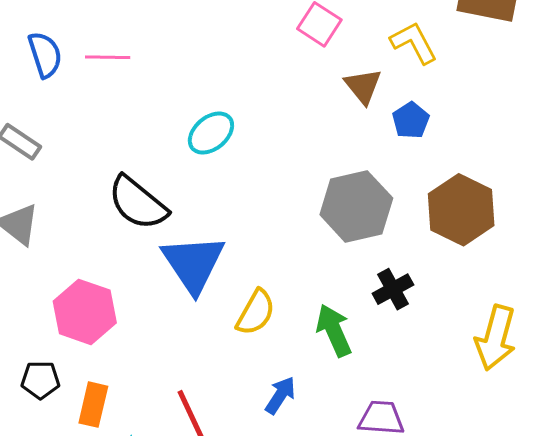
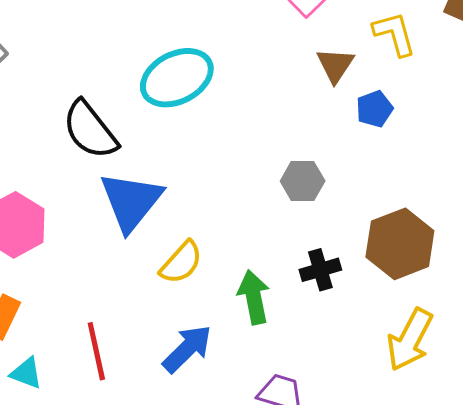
cyan ellipse: (211, 133) -> (177, 78), size x1.5
gray hexagon: (356, 206) -> (303, 181), size x0.6
brown hexagon: (461, 210) -> (400, 244), moved
blue arrow: (280, 395) -> (187, 349), size x1.4

